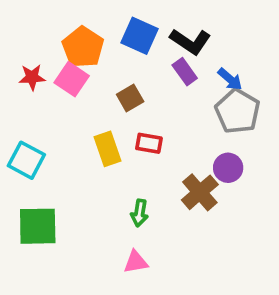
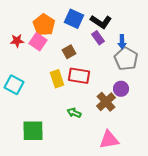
blue arrow: (230, 79) -> (122, 42), turned 48
red rectangle: (149, 143) -> (79, 76), size x1.5
green arrow: (140, 213) -> (74, 113), turned 104
green square: (38, 226) -> (33, 131), moved
pink triangle: (136, 262) -> (109, 140), moved, size x1.5

